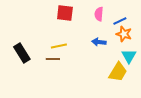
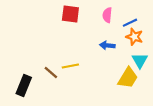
yellow line: (59, 46) -> (70, 66), moved
black rectangle: (22, 53) -> (24, 86), moved, turned 54
brown line: (53, 59) -> (51, 73), moved, turned 40

